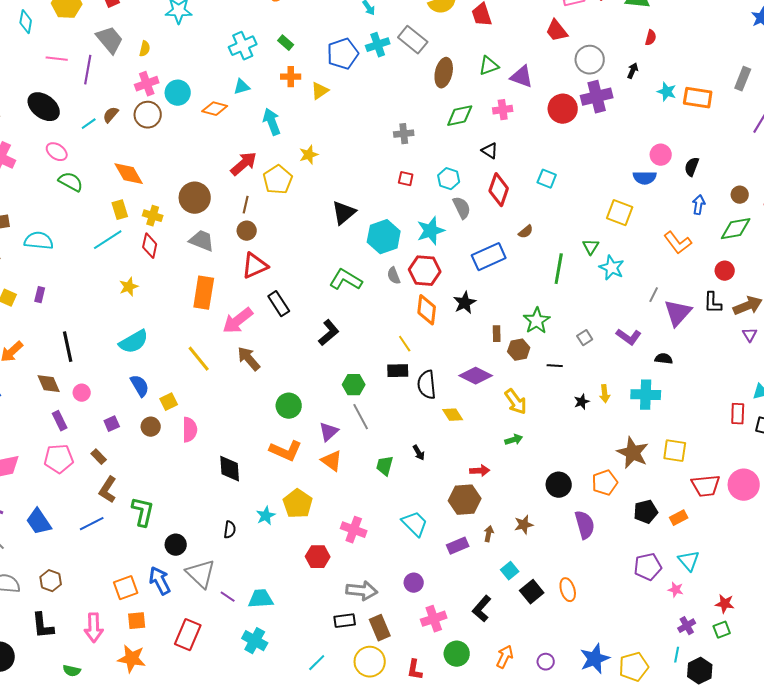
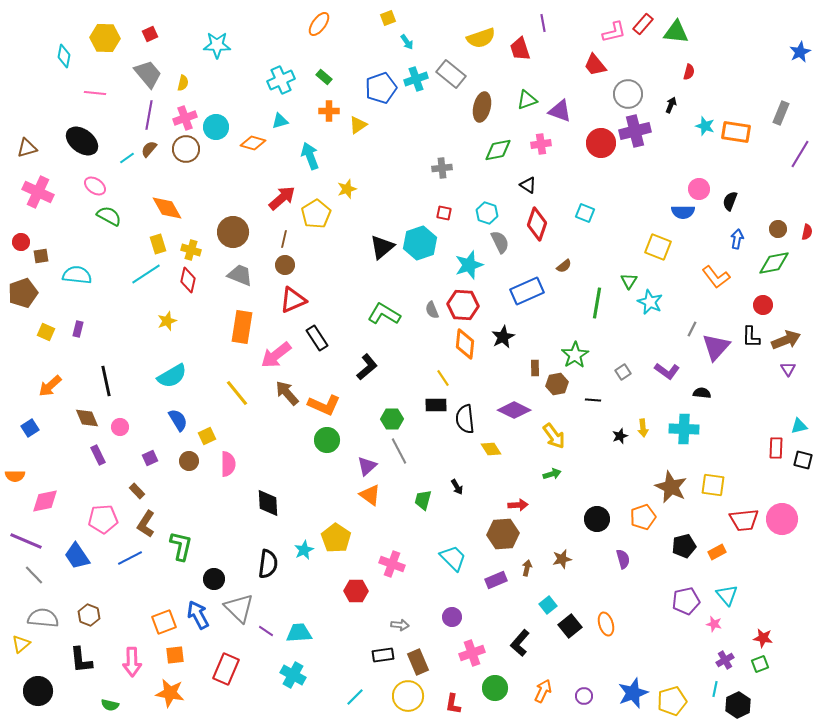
purple line: (88, 70) -> (149, 115), moved
cyan hexagon: (384, 237) -> (420, 243), moved
orange L-shape: (286, 451) -> (324, 405), moved
pink pentagon: (59, 459) -> (103, 519), moved
purple semicircle: (585, 525) -> (623, 559), size x0.7
black semicircle: (230, 530) -> (268, 564), size x1.6
gray arrow: (362, 591) -> (400, 625), size x0.6

